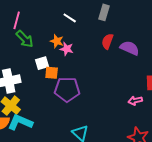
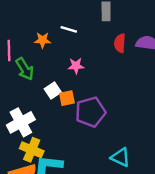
green arrow: (25, 39) -> (25, 69), turned 30
orange star: (57, 41) -> (42, 40), moved

